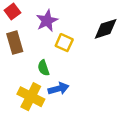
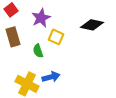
black diamond: (106, 29) -> (92, 25), turned 30
green semicircle: (43, 68) -> (38, 51), moved

